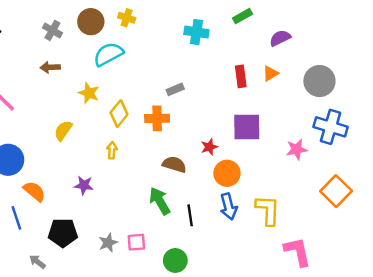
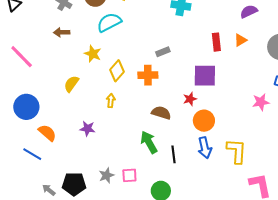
purple square: (247, 127) -> (205, 76), moved
blue line: (16, 218) -> (32, 154), turned -42
black pentagon: (63, 233) -> (74, 184), moved

